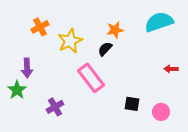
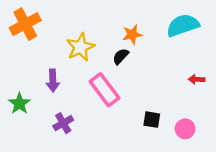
orange cross: (40, 27) -> (25, 24), moved, size x1.5
purple arrow: (27, 68) -> (53, 81), moved

